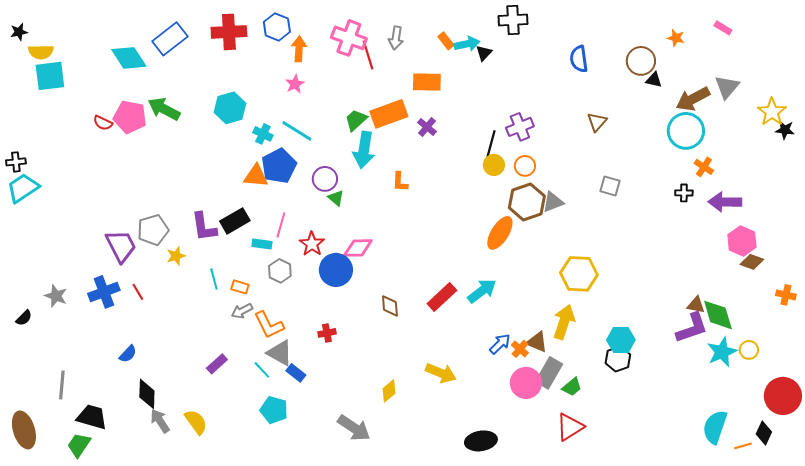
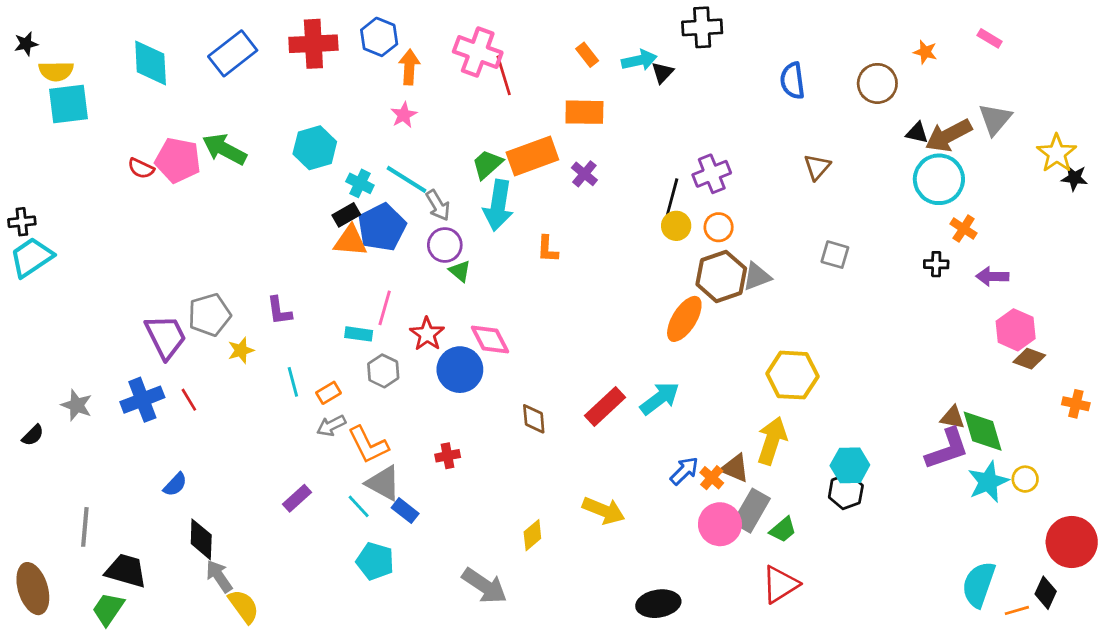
gray arrow: (396, 38) -> (438, 205), moved, turned -40
orange rectangle: (446, 41) -> (587, 55), moved
cyan diamond: (129, 58) -> (151, 63), moved, turned 30
black triangle: (654, 80) -> (917, 133), moved
purple arrow: (725, 202) -> (992, 276), size x0.7
black rectangle: (235, 221) -> (346, 215), moved, size x0.7
purple L-shape: (204, 227) -> (279, 311), size x0.7
pink diamond: (358, 248) -> (490, 339), turned 64
orange rectangle: (240, 287) -> (328, 393), turned -48
yellow semicircle: (196, 422) -> (244, 606), moved

